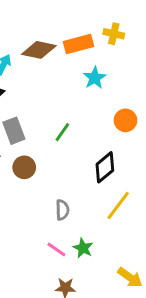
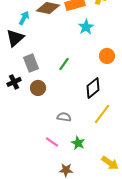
gray semicircle: (62, 210) -> (64, 117), turned -80
pink line: (56, 250) -> (52, 142), moved

